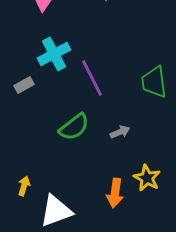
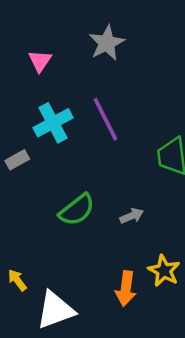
purple line: (92, 78) -> (105, 119), moved
yellow arrow: (24, 186) -> (17, 280), turned -54

